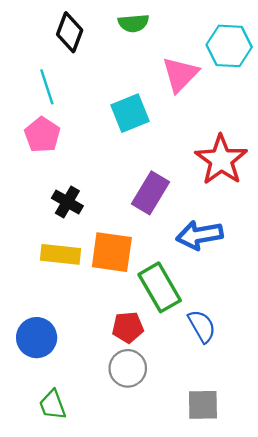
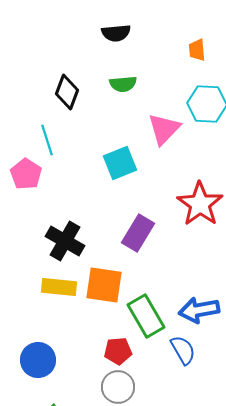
pink pentagon: (42, 135) -> (26, 174), moved
black cross: (67, 202) -> (65, 241), size x1.4
blue arrow: (200, 235) -> (199, 310), moved

